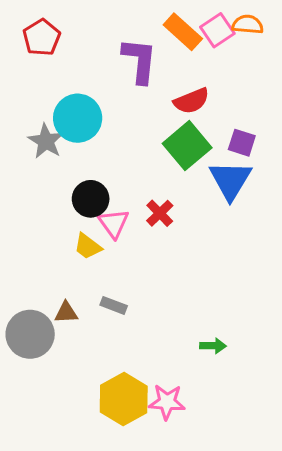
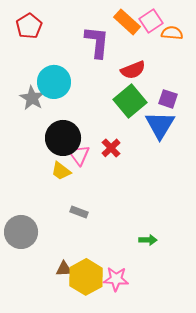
orange semicircle: (248, 24) -> (172, 33), moved
black circle: (91, 199) -> (63, 138), size x1.4
brown triangle: (66, 313) -> (64, 269), moved

